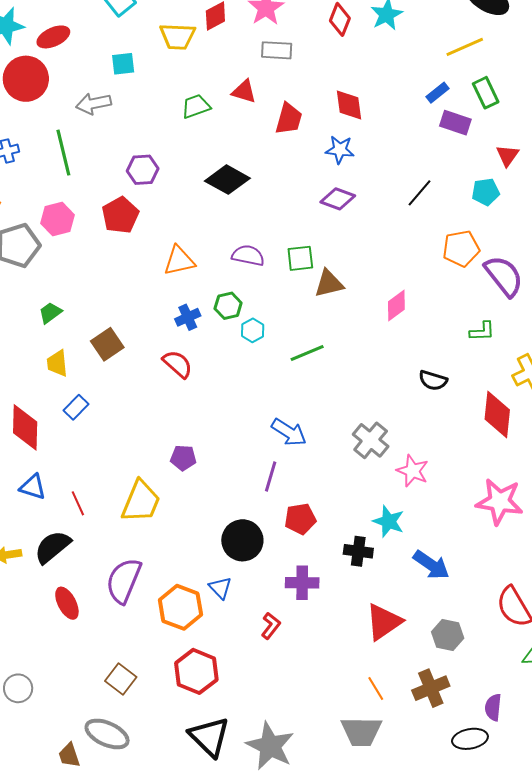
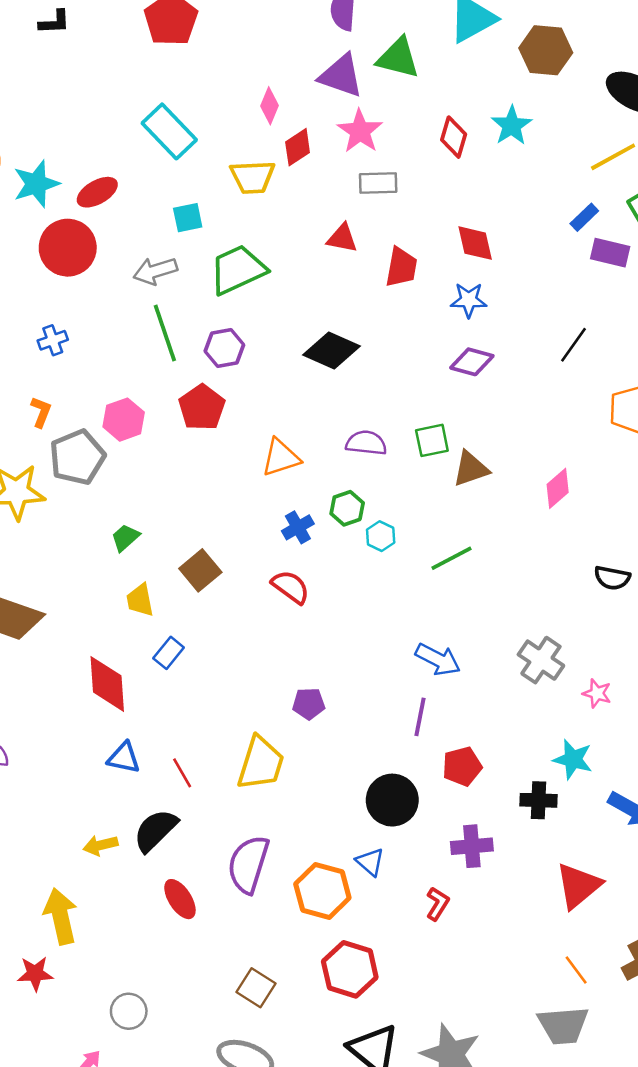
green trapezoid: (196, 106) -> (238, 270), moved, size x1.6
green line: (63, 153) -> (165, 333), moved
pink star: (413, 471) -> (597, 693), size x0.7

